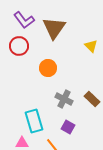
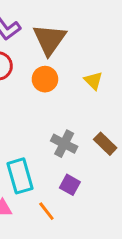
yellow triangle: (91, 46) -> (93, 81), moved
orange circle: (48, 68) -> (45, 79), moved

